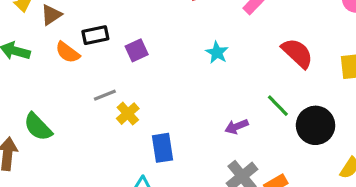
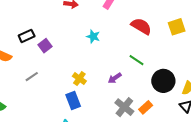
black rectangle: (95, 35) -> (27, 36), moved
yellow cross: (128, 114) -> (79, 79), moved
black circle: (316, 125) -> (163, 81), moved

